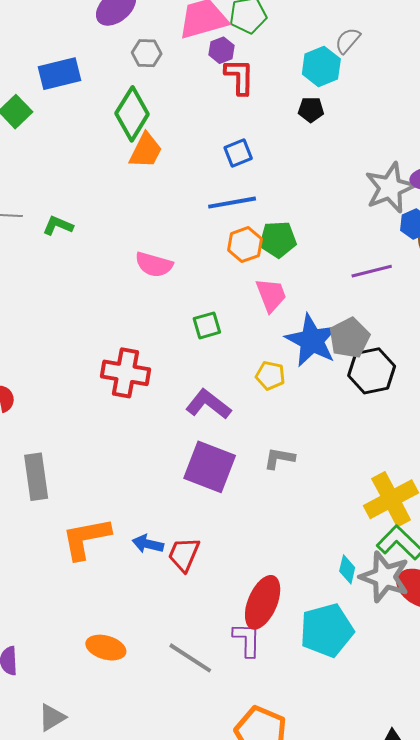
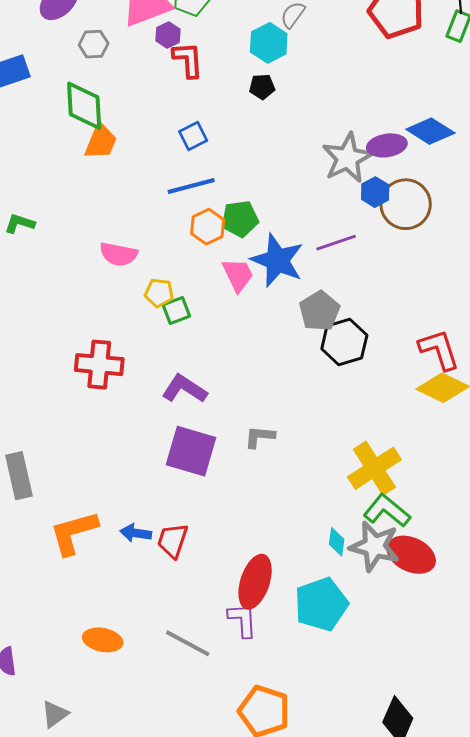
green diamond: (132, 114) -> (84, 106), turned -30
blue star: (312, 340) -> (277, 260), moved
yellow pentagon: (270, 376) -> (159, 293), moved

